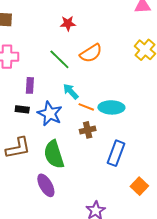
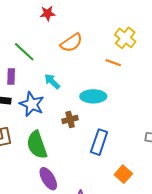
green line: (59, 59) -> (24, 52), moved
orange line: (86, 107) -> (113, 63), moved
purple ellipse: (46, 185) -> (48, 179), moved

